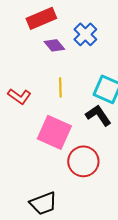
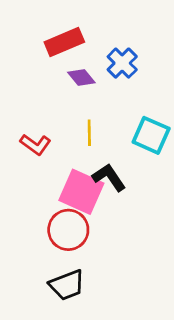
black L-shape: (98, 115) -> (109, 177), moved
red circle: (83, 161) -> (68, 230), moved

